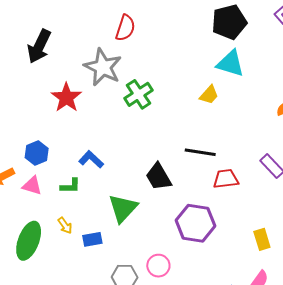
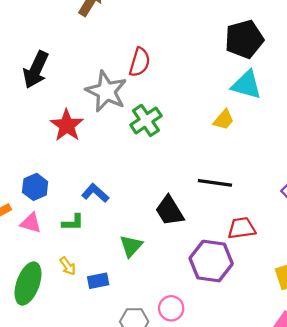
red semicircle: (125, 28) -> (140, 62), moved
red trapezoid: (226, 179) -> (242, 228), moved
green triangle: (123, 208) -> (131, 246), size x0.7

